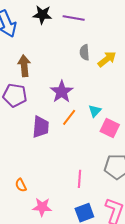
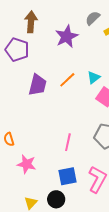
gray semicircle: (85, 52) -> (93, 18), turned 42
purple star: (62, 92) -> (67, 37), moved

